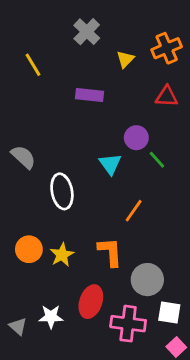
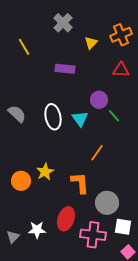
white ellipse: (62, 191) -> (53, 117), moved
yellow star: (62, 255) -> (45, 172), moved
gray triangle: (18, 326) -> (13, 237), turned 32

